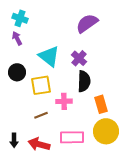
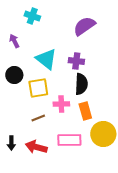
cyan cross: (20, 18) -> (32, 16), moved
purple cross: (79, 58) -> (76, 61), turned -35
orange rectangle: (101, 104) -> (85, 111), moved

